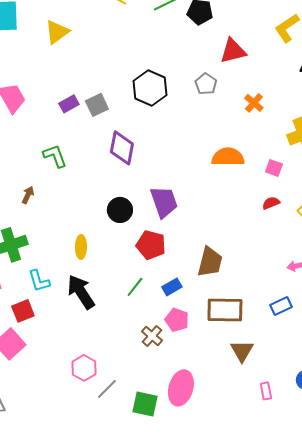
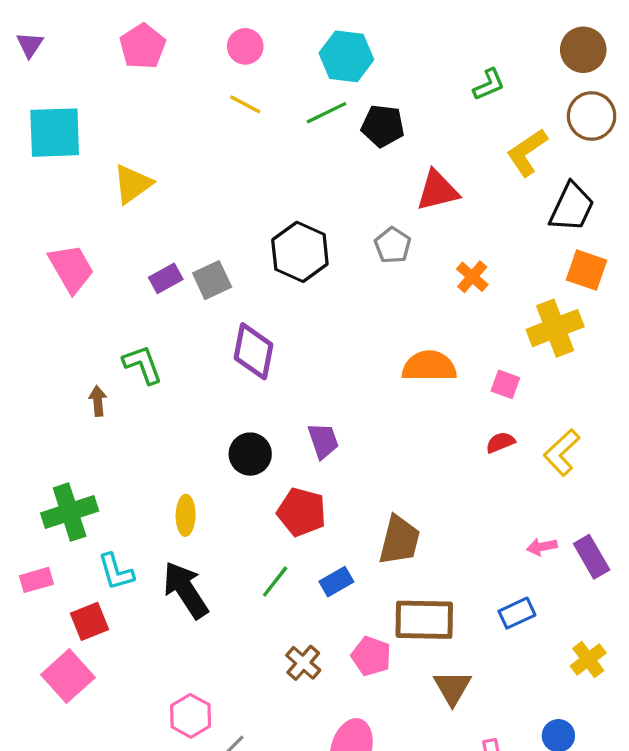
yellow triangle: (57, 32) -> (133, 184), moved
brown arrow: (28, 195) -> (98, 401), moved, turned -30
purple trapezoid: (164, 202) -> (323, 441), size x0.7
pink pentagon: (177, 320) -> (371, 656), moved

